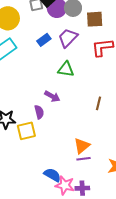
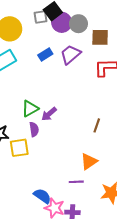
green triangle: (66, 69) -> (30, 109), moved, turned -42
purple arrow: (52, 96) -> (49, 114), turned 105
orange triangle: (82, 146) -> (89, 161), moved

